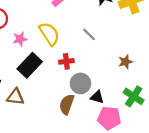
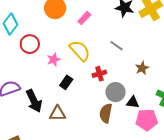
brown star: (125, 62) -> (142, 68), moved
black rectangle: (30, 65) -> (66, 82), size x0.6

